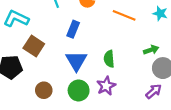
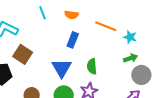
cyan star: (160, 13) -> (130, 37), moved
blue rectangle: (73, 29) -> (73, 40), moved

